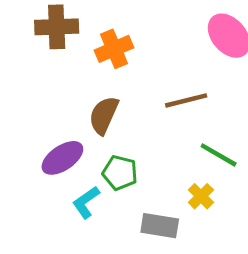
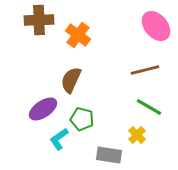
orange cross: (114, 49) -> (78, 35), turned -30
brown line: (186, 100) -> (145, 70), moved

